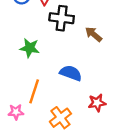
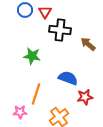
red star: (97, 103) -> (85, 97), moved

